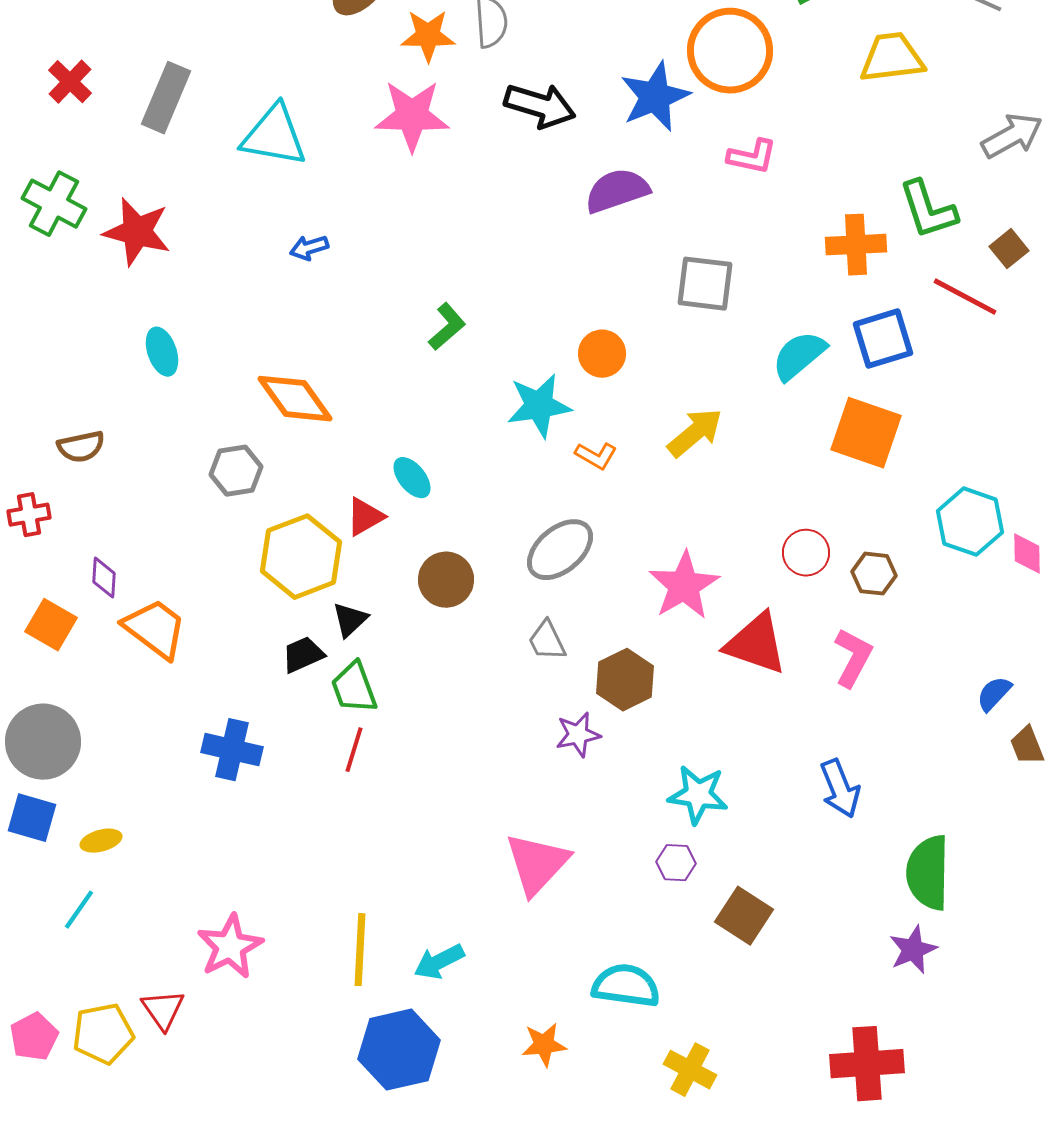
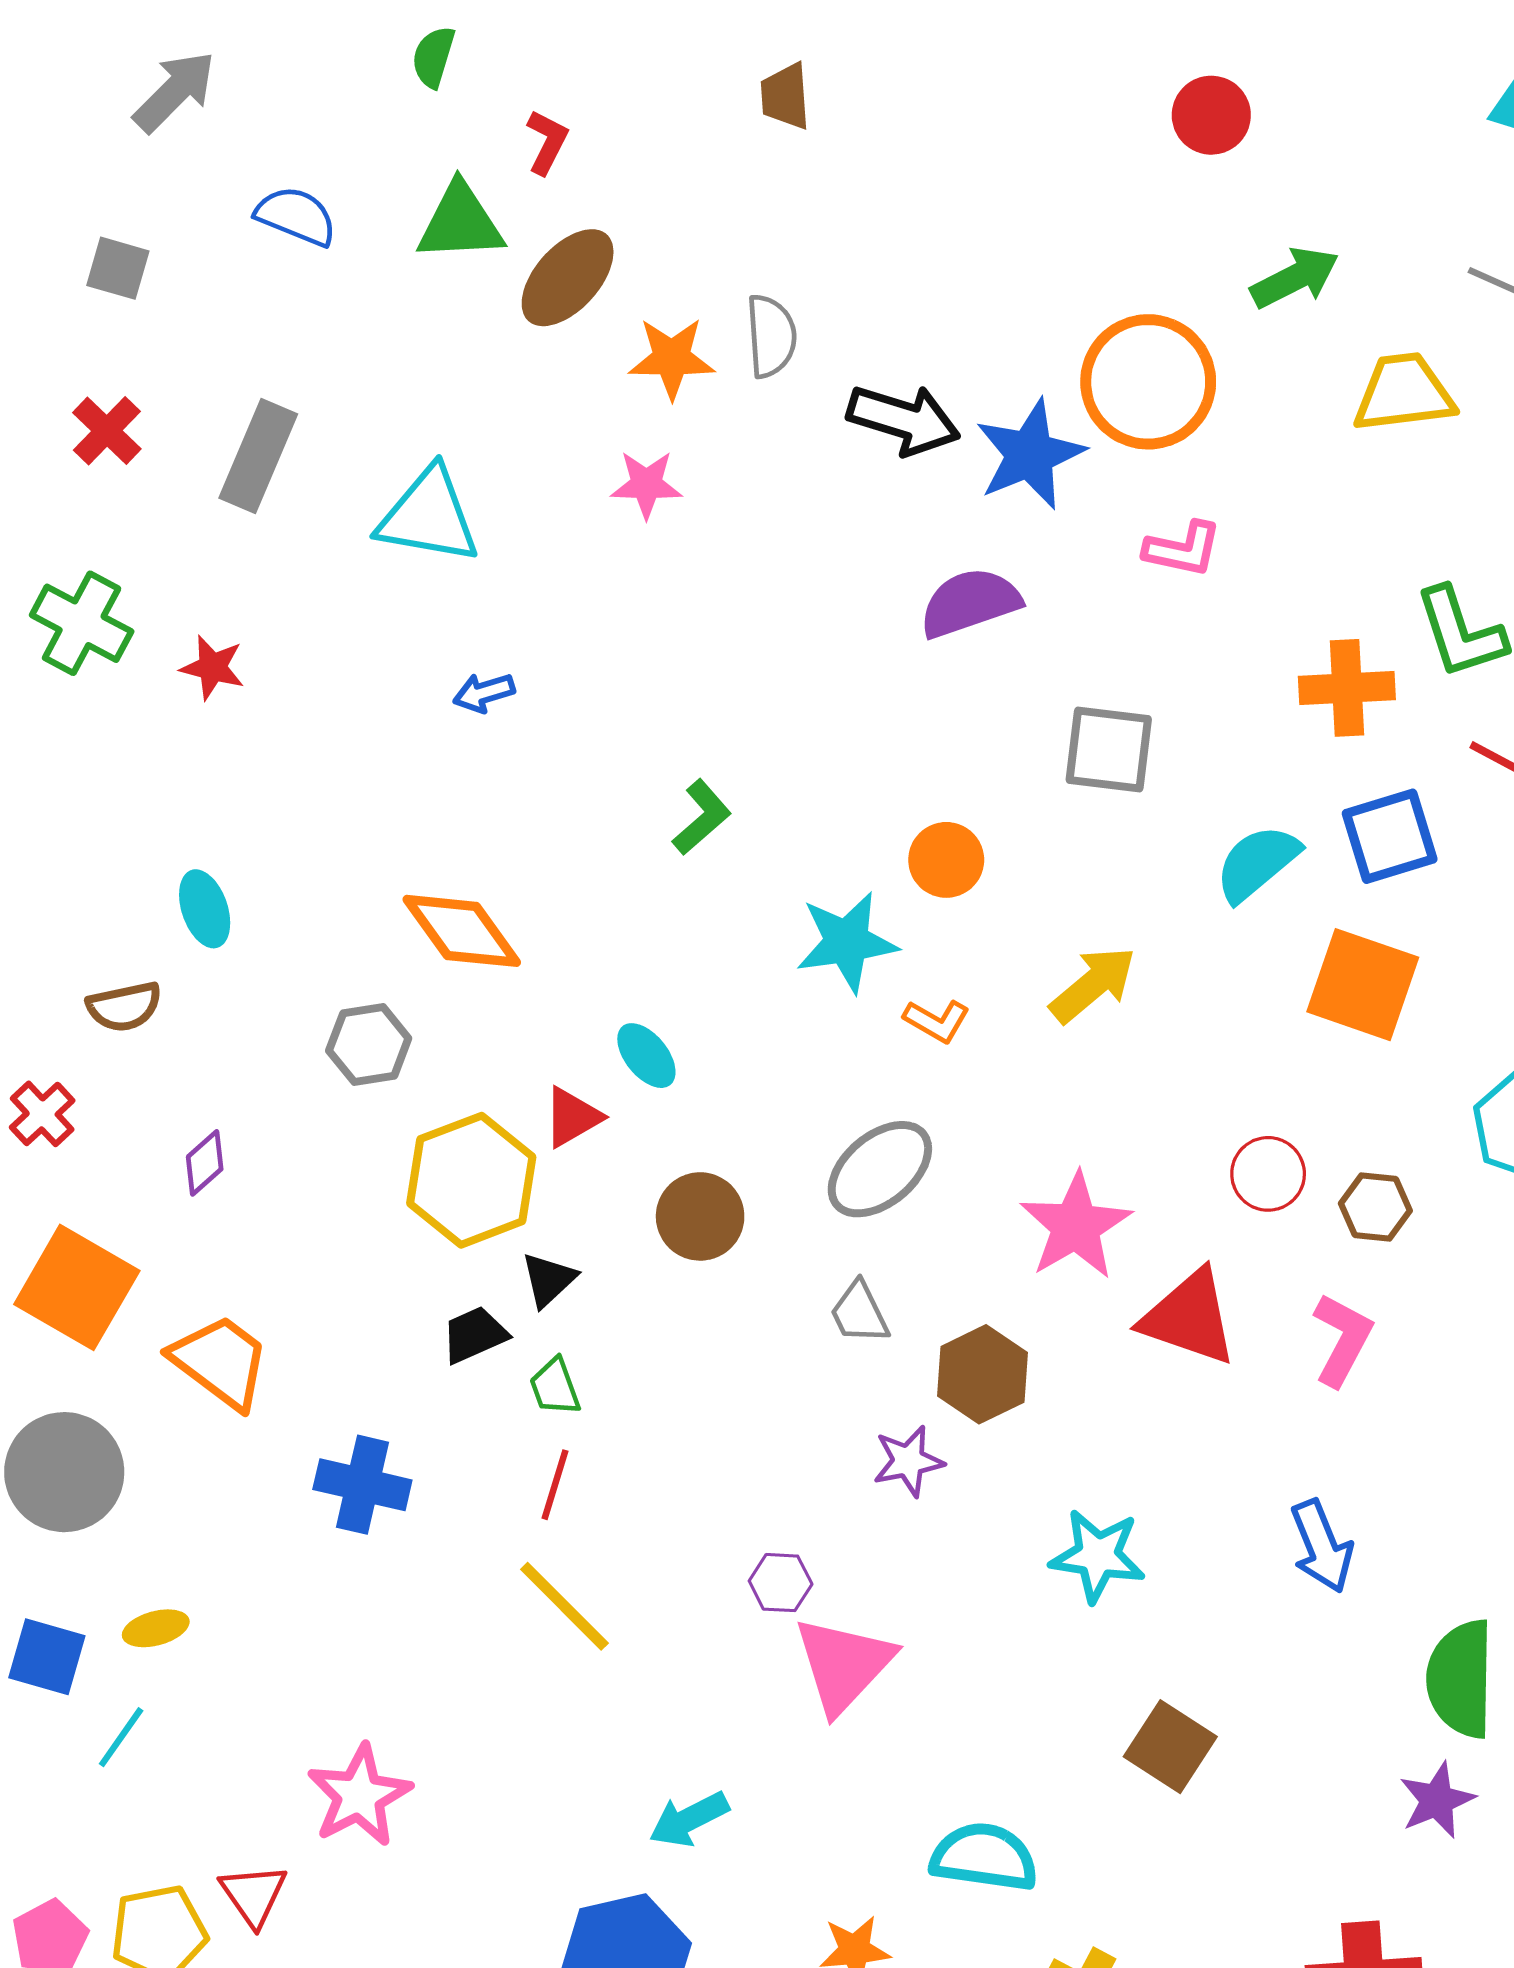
black arrow: (540, 106) -> (904, 420), moved
pink star: (412, 116) -> (646, 484), size x0.6
red star: (137, 232) -> (213, 667), size x0.6
cyan ellipse: (162, 352) -> (205, 909), moved
red cross: (29, 515) -> (42, 1114), turned -33
purple diamond: (104, 578) -> (205, 1163), moved, turned 45
orange square: (51, 625) -> (77, 1287), size x1.5
orange trapezoid: (155, 629) -> (220, 1362), moved
green trapezoid: (354, 688) -> (555, 1387), size x0.7
blue square: (32, 818) -> (47, 1657), moved
purple hexagon: (676, 863) -> (781, 1583), moved
yellow line: (360, 950) -> (564, 1606), moved, turned -48

